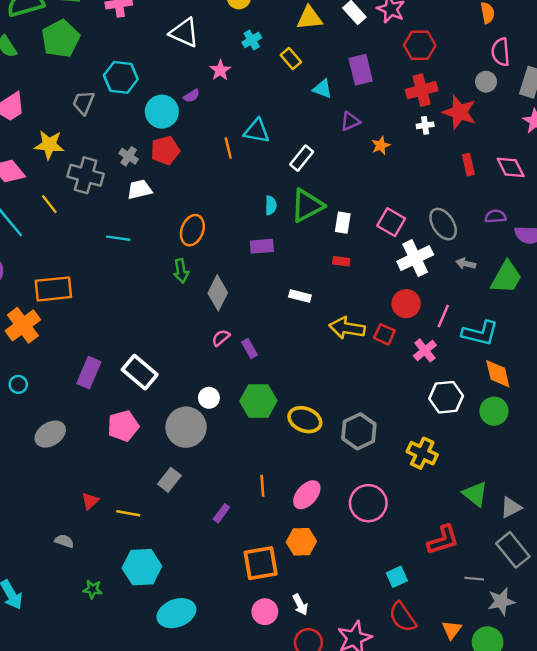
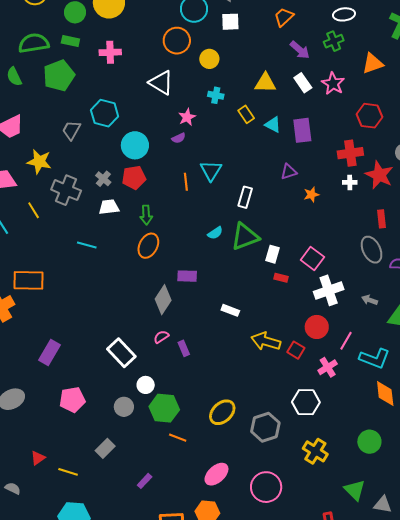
cyan cross: (252, 40) -> (216, 95), turned 35
red hexagon: (420, 45) -> (369, 116), moved
cyan triangle: (322, 89) -> (273, 125), moved
purple semicircle: (191, 96) -> (179, 138), moved
cyan triangle: (257, 131) -> (211, 171), turned 45
white rectangle: (302, 158) -> (245, 197), turned -30
cyan semicircle: (271, 205) -> (215, 233), turned 49
gray ellipse: (443, 224) -> (372, 250), moved
purple rectangle: (262, 246) -> (187, 276), moved
red rectangle: (341, 261) -> (281, 278), moved
green arrow: (181, 271) -> (146, 215), moved
white rectangle: (140, 372) -> (121, 353), moved
white hexagon: (446, 397) -> (306, 402), moved
green hexagon: (258, 401) -> (164, 408), moved
green circle: (494, 411) -> (369, 442), moved
yellow ellipse: (305, 420) -> (222, 412), turned -72
gray circle: (186, 427) -> (124, 407), size x0.6
orange line: (262, 486) -> (178, 438), moved, turned -72
gray triangle: (511, 507) -> (383, 505), turned 30

